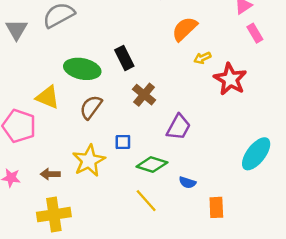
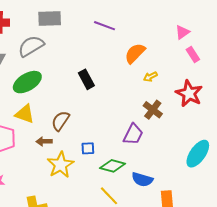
green ellipse: (82, 69) -> (27, 82), moved, turned -40
red star: (230, 79) -> (189, 93), moved
brown cross: (144, 95) -> (153, 110), moved
brown arrow: (50, 174) -> (44, 141), moved
blue semicircle: (187, 182) -> (142, 179), size x1.5

